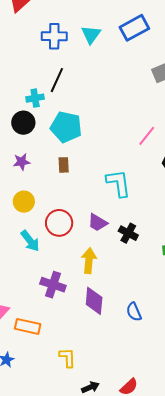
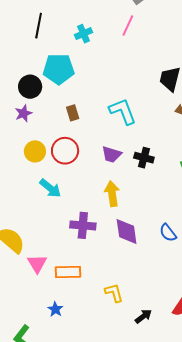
cyan cross: (35, 98) -> (83, 34), moved
black circle: (23, 123) -> (30, 87), moved
pink line: (147, 136) -> (128, 26), moved
brown rectangle: (64, 165) -> (73, 113), moved
red circle: (59, 223) -> (65, 151), moved

